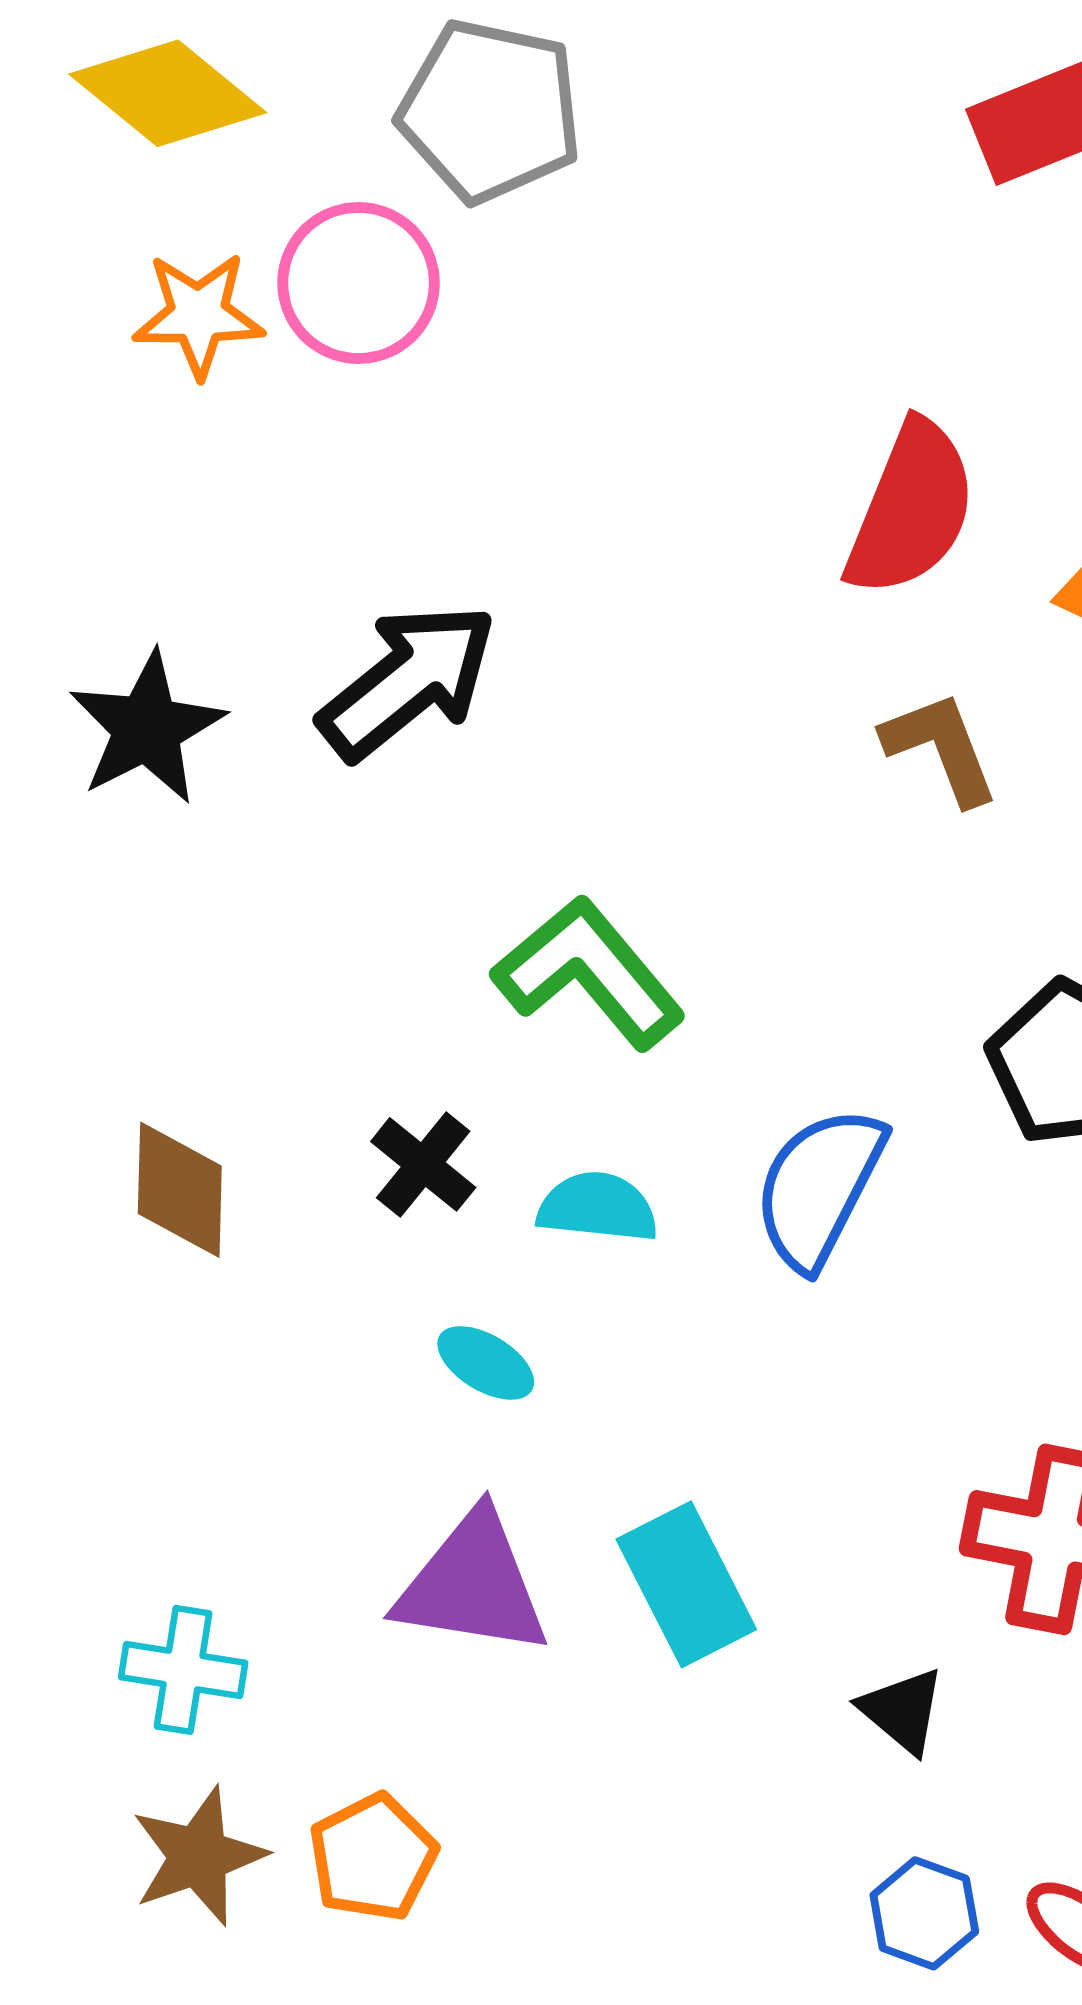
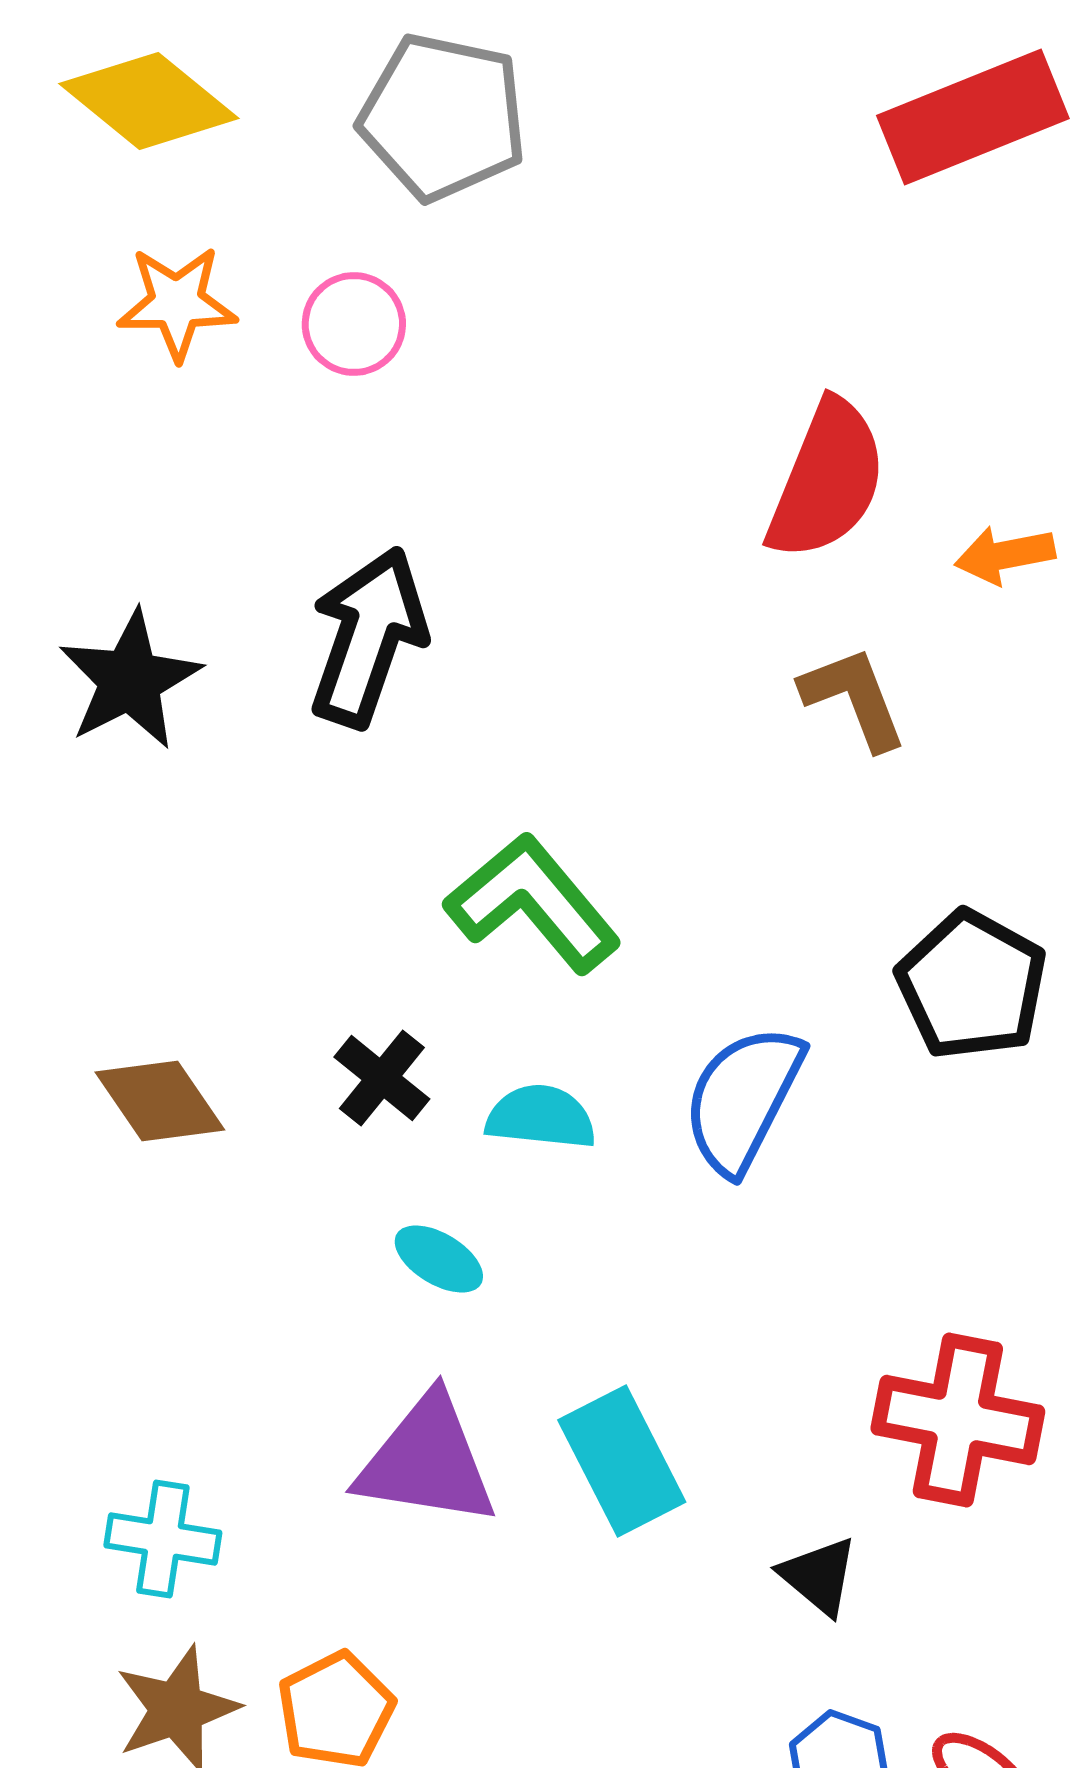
pink circle: (359, 283) -> (354, 324), moved, size x0.7
black arrow: (408, 681) -> (368, 637), turned -32
brown diamond: (180, 1190) -> (160, 1101), turned -36

